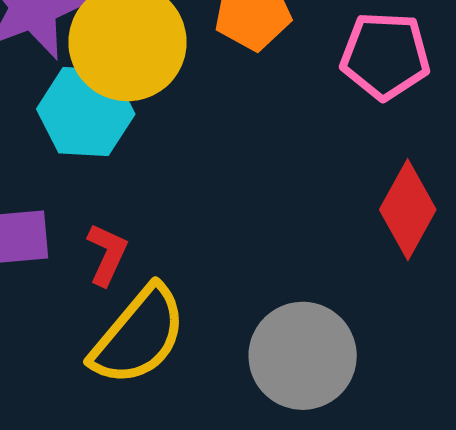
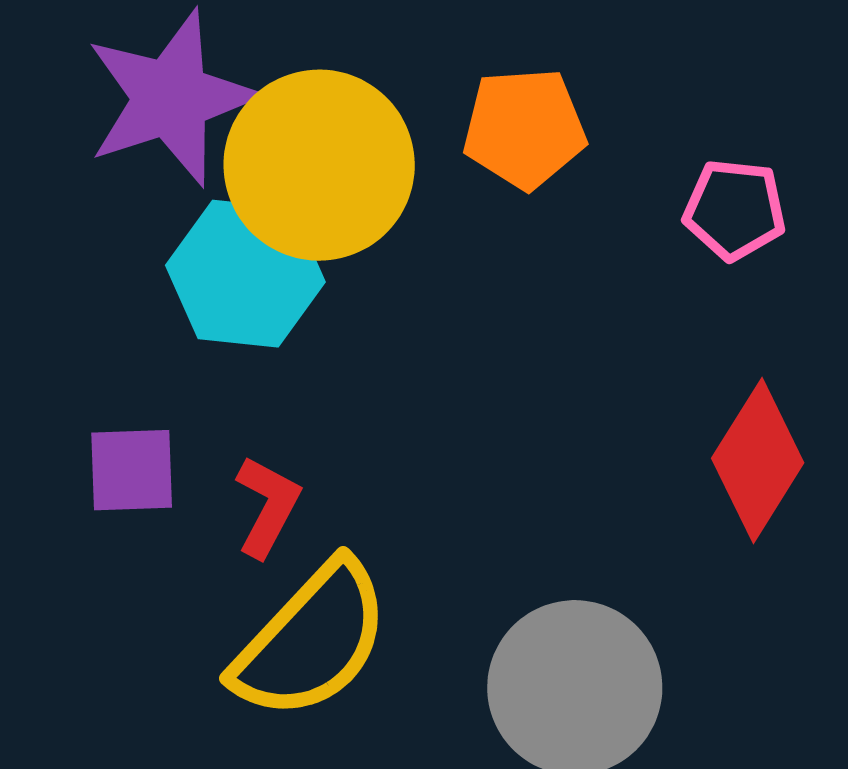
pink pentagon: (385, 56) -> (735, 210), size x0.7

